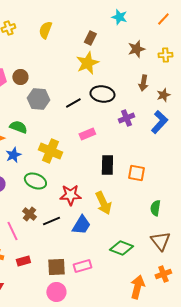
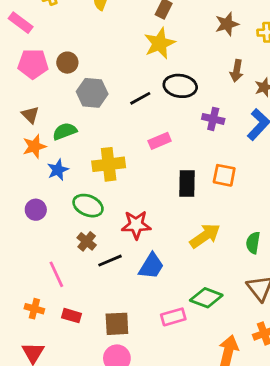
purple cross: (126, 118) -> (213, 119), turned 35
green semicircle: (18, 127) -> (65, 131), turned -42
yellow cross: (50, 151) -> (109, 164), turned -30
orange square: (136, 173) -> (224, 175), moved
yellow arrow: (103, 203) -> (205, 236), moved, turned -100
brown cross: (29, 214) -> (87, 241), moved
red rectangle: (23, 261) -> (72, 316), turned 32
pink rectangle: (82, 266) -> (173, 317), moved

